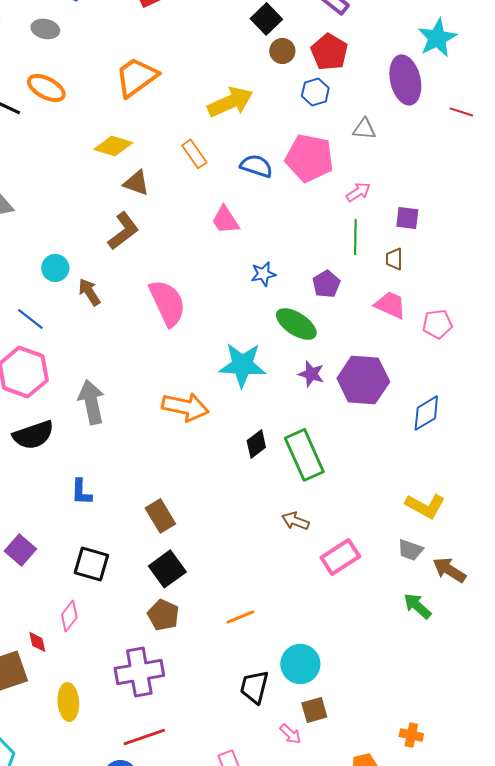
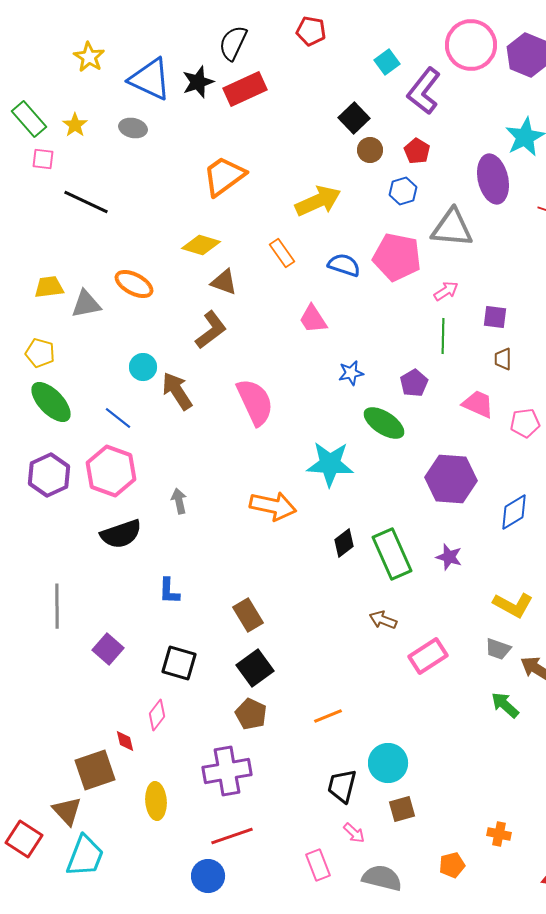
red pentagon: (329, 52) -> (417, 151), size x0.7
orange ellipse: (46, 88) -> (134, 284), moved
gray triangle: (364, 129) -> (452, 228), size x1.8
brown trapezoid: (394, 259) -> (503, 359), moved
brown arrow: (89, 292) -> (177, 391), size x1.4
purple star: (311, 374) -> (449, 557), moved
gray arrow: (91, 402) -> (179, 501), size x0.6
pink arrow: (290, 734) -> (354, 833), moved

